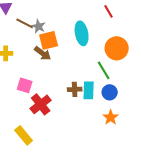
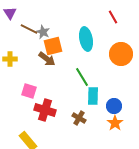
green line: (104, 70) -> (82, 77), moved
brown cross: (75, 89) -> (79, 118), moved, turned 32
blue circle: (110, 92) -> (114, 106), moved
red cross: (41, 104) -> (45, 110), turned -35

